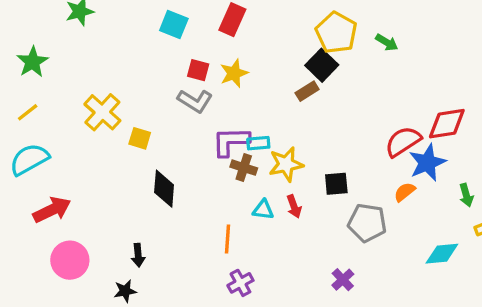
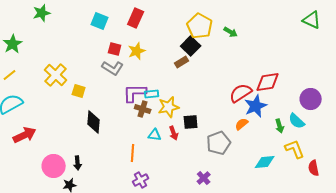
black square: (336, 184) -> (191, 122), moved
gray pentagon: (367, 223) -> (219, 143), turned -30
pink circle: (70, 260) -> (54, 166), moved

